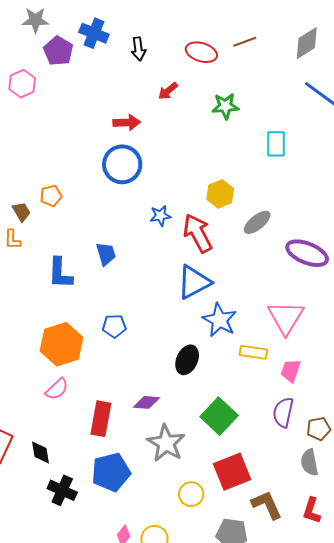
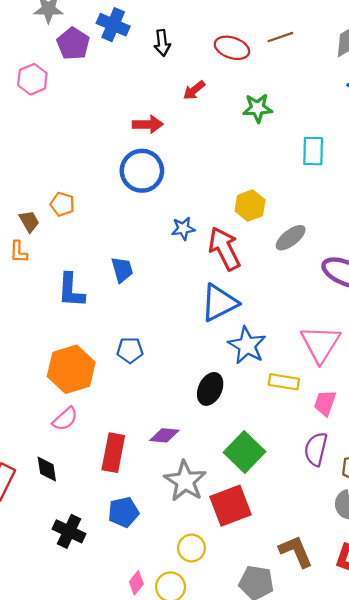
orange pentagon: (51, 196) -> (62, 204), turned 30
black diamond: (41, 453) -> (47, 469), moved
blue pentagon: (111, 472) -> (123, 512), size x0.7
red square: (232, 472) -> (230, 506), moved
yellow circle: (191, 494) -> (192, 548), moved

